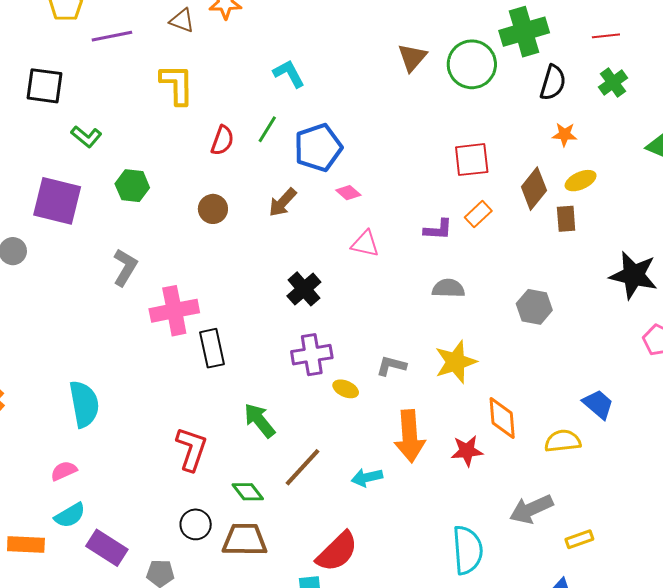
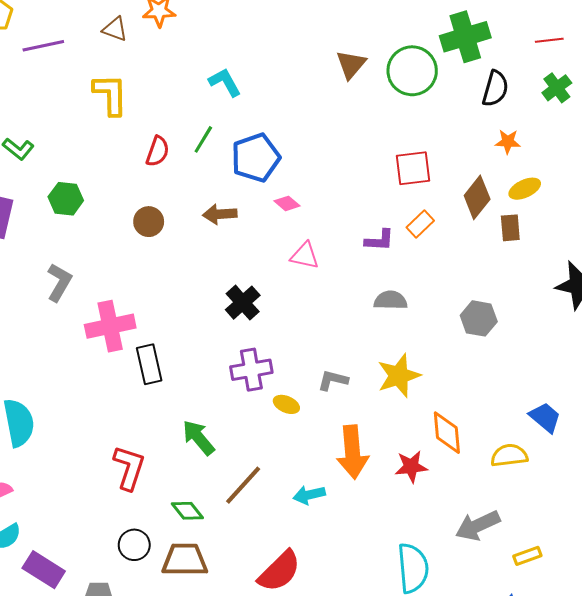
brown arrow: (283, 202) -> (220, 214), turned 44

